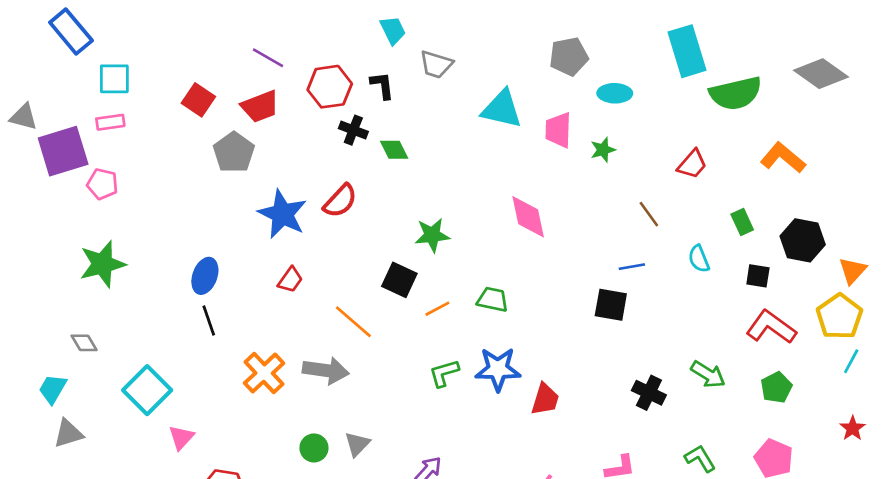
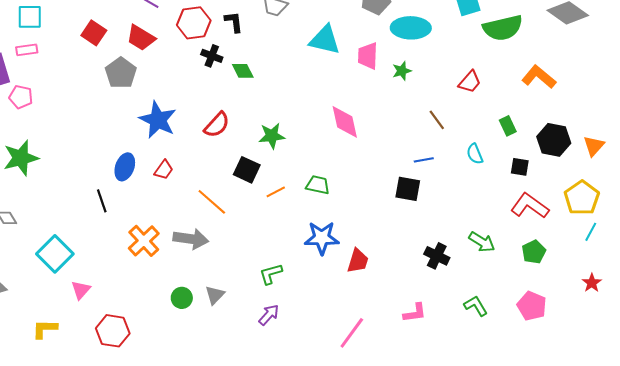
cyan ellipse: (615, 93) -> (411, 28), size x1.5
red trapezoid: (260, 106) -> (141, 38), turned 52
red semicircle: (340, 201) -> (217, 125), moved
orange triangle: (853, 271) -> (594, 146), moved
blue ellipse: (205, 276) -> (125, 167), moved
green L-shape: (444, 373) -> (271, 274), moved

